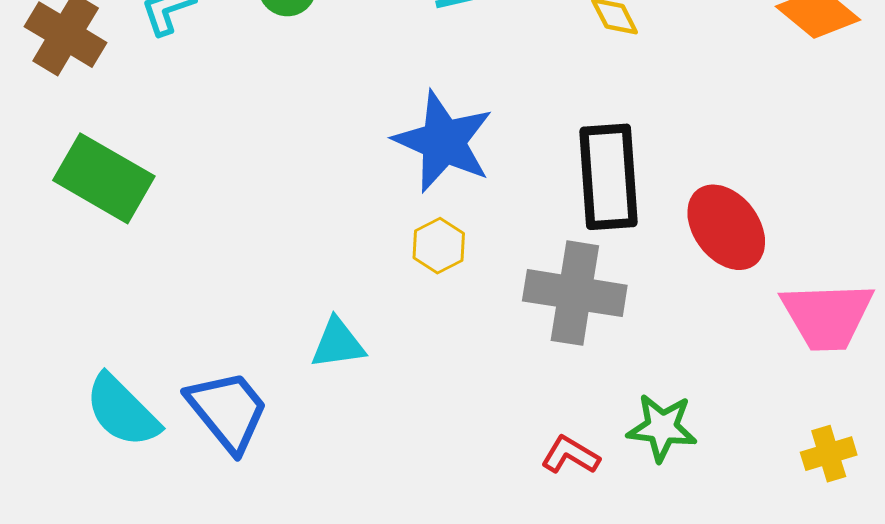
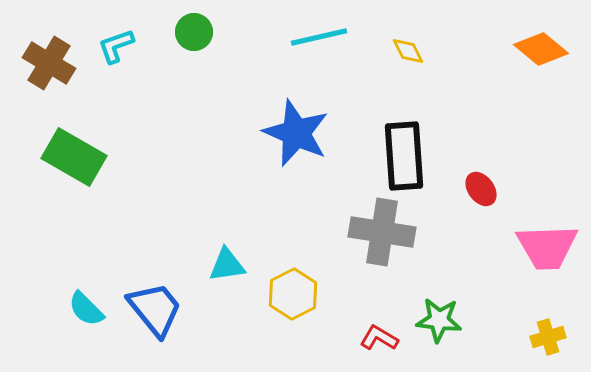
red ellipse: (726, 227) -> (481, 189), size x0.6
yellow hexagon: (439, 246) -> (293, 294), moved, size x1.4
cyan semicircle: (122, 411) -> (86, 309), size x0.7

